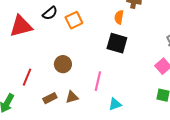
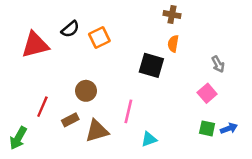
orange semicircle: (119, 17) -> (173, 44), moved
brown triangle: (72, 97) -> (97, 131), size x1.5
brown rectangle: (50, 98) -> (70, 120), moved

